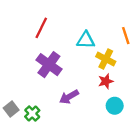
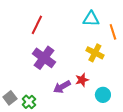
cyan triangle: (86, 40) -> (91, 19), moved
red star: (106, 81) -> (82, 80), moved

